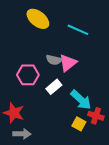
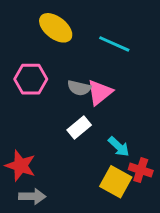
pink hexagon: (28, 75) -> (31, 79), moved
cyan arrow: (81, 100) -> (119, 147), size x0.7
yellow square: (79, 124) -> (116, 182), size x1.5

